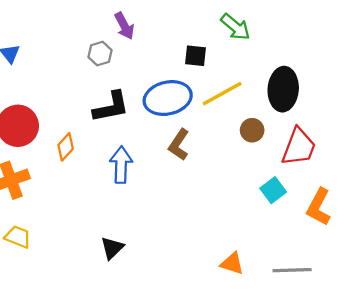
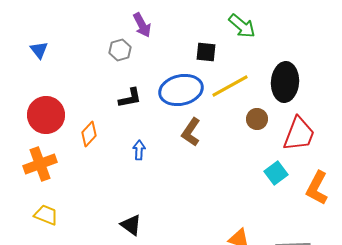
black L-shape: (111, 107) -> (130, 98), size x0.7
blue arrow: (121, 165) -> (139, 150), size x0.6
black triangle: (112, 248) -> (131, 225), turned -40

